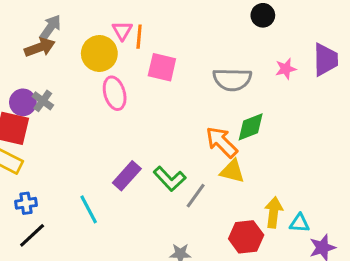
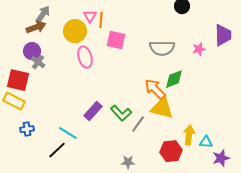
pink star: (286, 69) -> (199, 49), moved
purple circle: (23, 102) -> (32, 51), moved
yellow triangle: (232, 171) -> (162, 108), size x1.4
cyan line: (89, 209) -> (68, 133), turned -30
black line: (32, 235) -> (57, 150), moved

